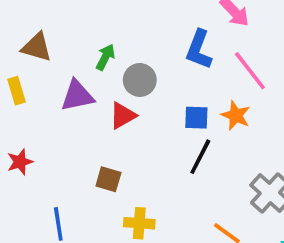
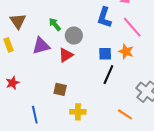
brown triangle: (37, 47) -> (18, 21), turned 42
green arrow: (105, 57) -> (55, 24), turned -64

